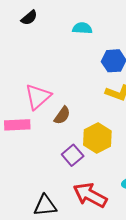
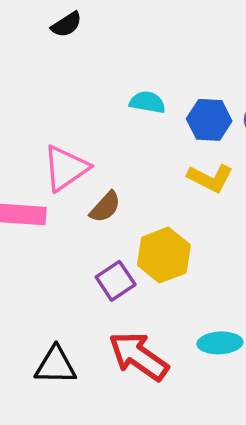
cyan semicircle: (82, 28) -> (147, 102), moved

